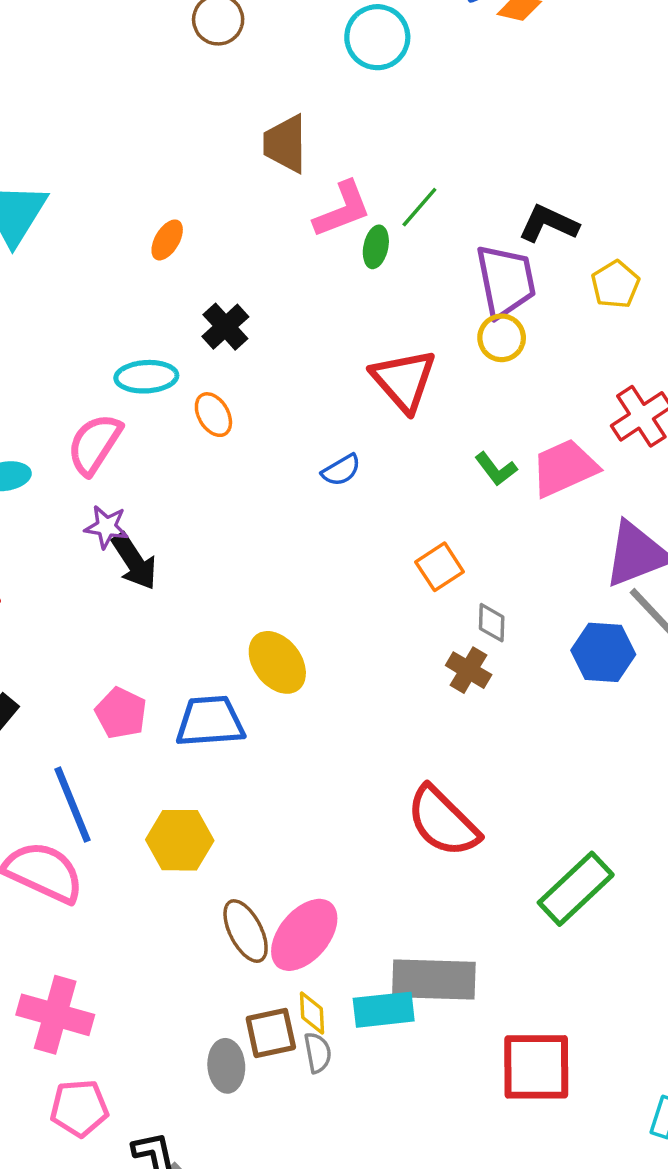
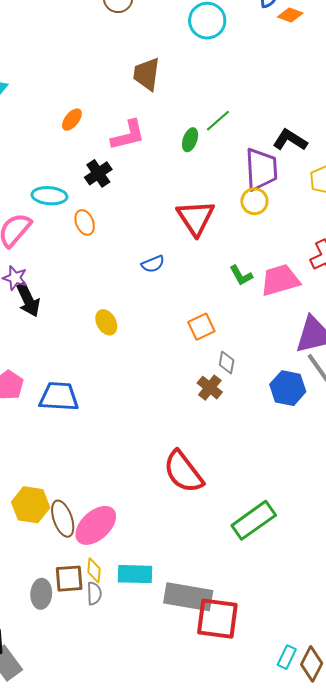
pink L-shape: (342, 209) -> (128, 135), moved
yellow ellipse: (277, 662) -> (106, 322), moved, size x0.7
yellow hexagon: (180, 840) -> (31, 505), moved
gray rectangle: (434, 980) -> (188, 597), moved

